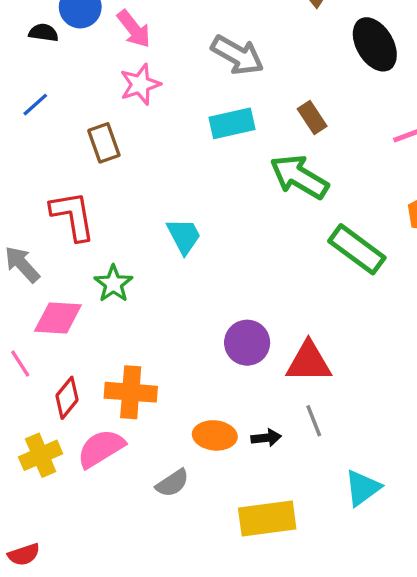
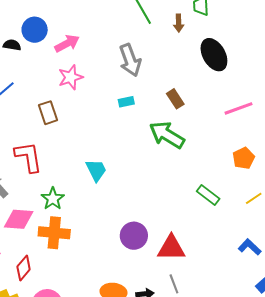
pink arrow: (134, 29) -> (67, 43), turned -80
gray arrow: (237, 55) -> (130, 60), turned 40
cyan rectangle: (232, 123) -> (126, 102), size x0.6
green rectangle: (357, 249) -> (208, 195), moved, size x0.7
orange cross: (131, 392) -> (54, 233), moved

